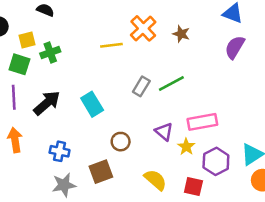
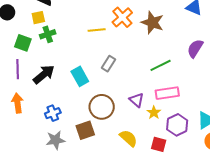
brown star: (181, 34) -> (152, 23), size x1.6
yellow square: (27, 40) -> (38, 18), moved
purple semicircle: (235, 47) -> (195, 48), moved
green line: (171, 83) -> (161, 65), moved
gray rectangle: (141, 86) -> (109, 64), moved
brown circle: (121, 142) -> (102, 107), size x1.6
blue cross: (60, 151) -> (53, 113), turned -35

